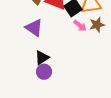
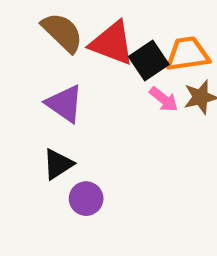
black triangle: (42, 58) -> (58, 164), moved

